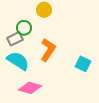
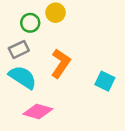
green circle: (24, 28) -> (30, 23), moved

